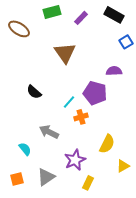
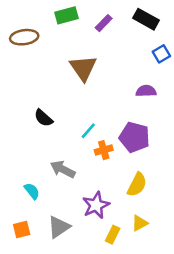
brown ellipse: (19, 29) -> (24, 37), turned -40
purple pentagon: (95, 93) -> (134, 137), moved
yellow triangle: (123, 166) -> (140, 223), moved

